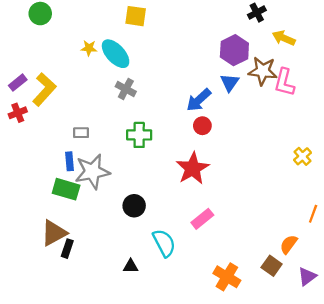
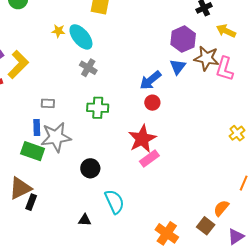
pink rectangle: (202, 219) -> (149, 159), moved

